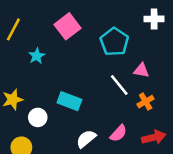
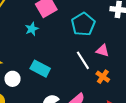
cyan star: (37, 56) -> (32, 29), moved
orange cross: (146, 102) -> (103, 77), turned -32

